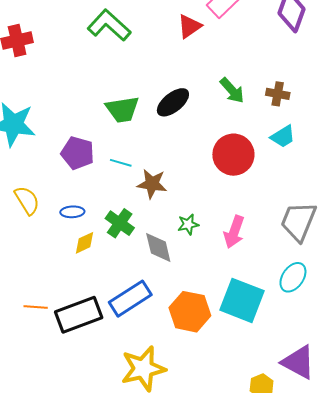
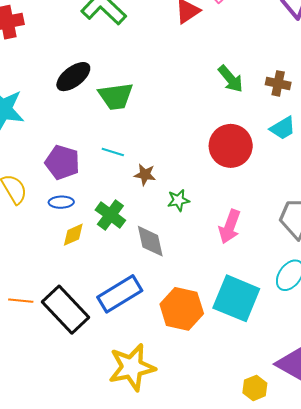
black ellipse: (173, 102) -> (73, 77), moved
purple pentagon: (78, 153) -> (62, 162), moved
brown star: (152, 184) -> (145, 175), size x0.7
green star: (188, 224) -> (178, 200), moved
black rectangle: (79, 315) -> (66, 310), turned 66

